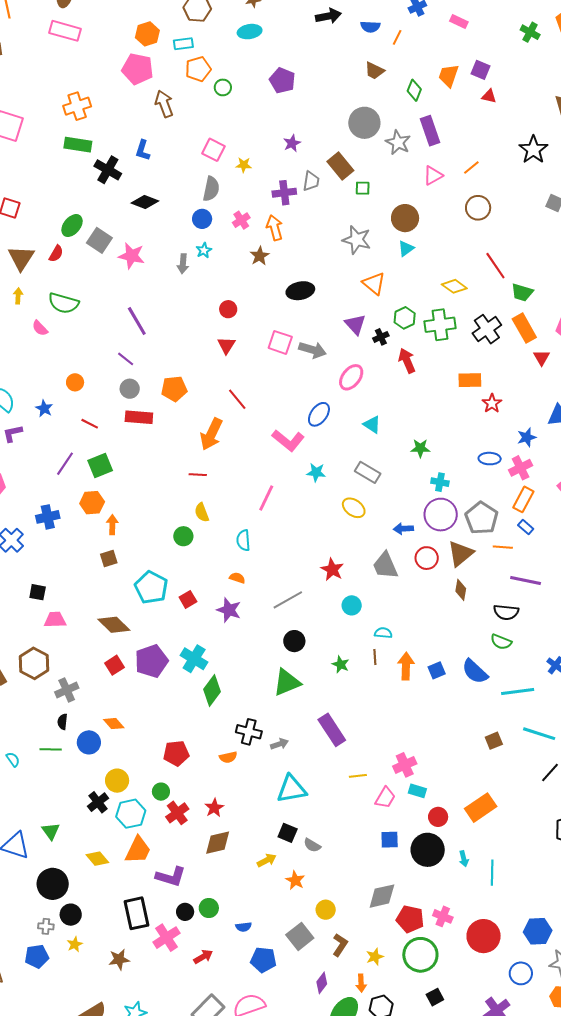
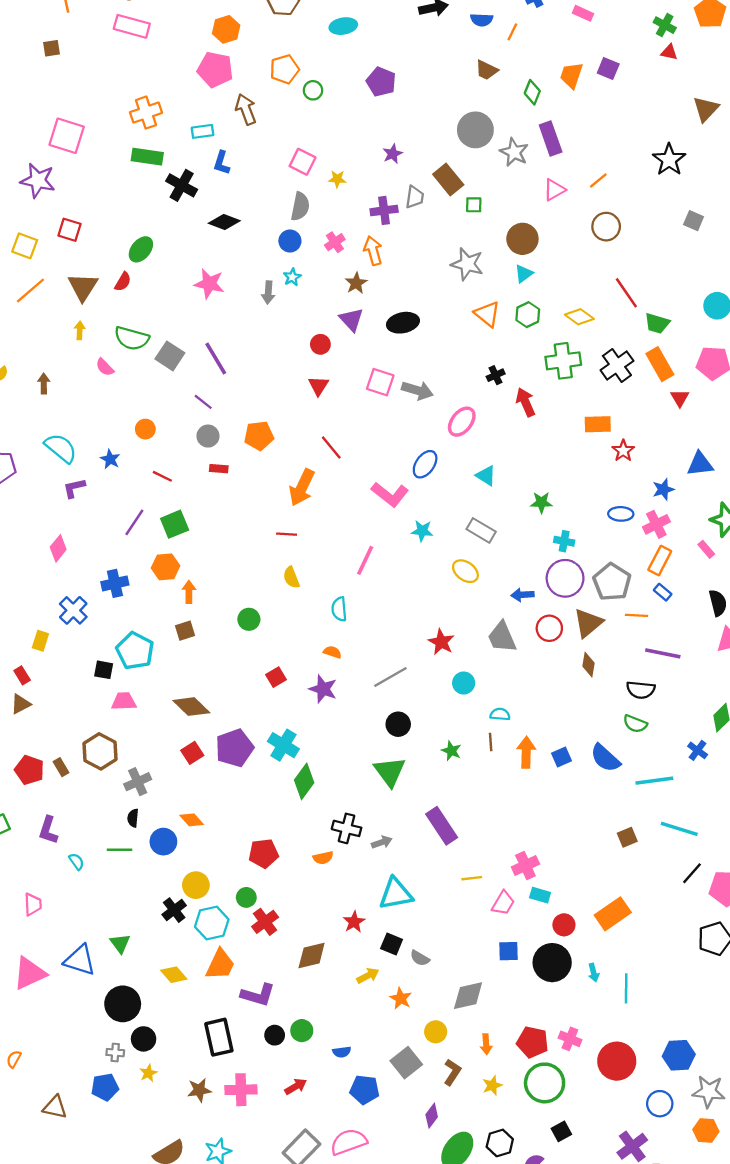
cyan rectangle: (183, 44) -> (202, 131), moved
red triangle: (489, 96) -> (669, 52), moved
gray square: (99, 240) -> (170, 356), moved
green hexagon: (405, 318) -> (528, 315), moved
purple triangle: (355, 324) -> (351, 319), moved
red rectangle: (139, 417) -> (219, 469), size x0.6
green circle: (183, 536) -> (249, 619), moved
cyan pentagon: (151, 587) -> (135, 651), moved
green triangle: (287, 682) -> (390, 772), turned -44
red star: (214, 808) -> (354, 922), moved
gray diamond: (382, 896) -> (468, 996), moved
pink cross: (166, 938) -> (241, 1090), moved, turned 32
orange arrow: (361, 983) -> (486, 1044), moved

